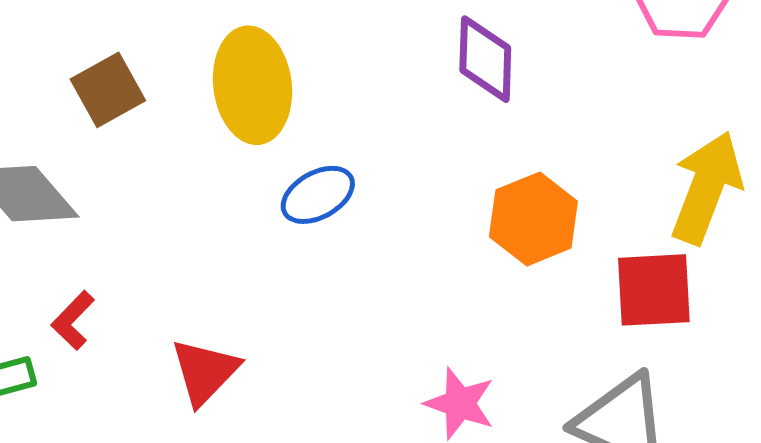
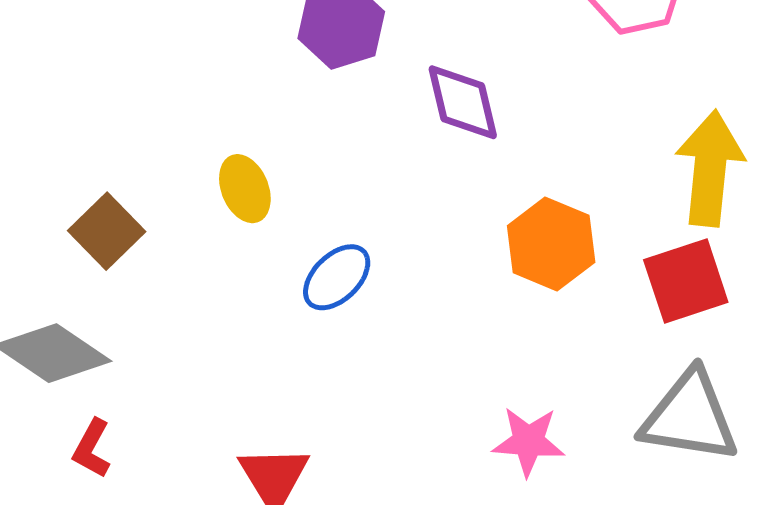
yellow ellipse: (252, 85) -> (245, 189), size x0.6
red L-shape: (73, 320) -> (92, 448), moved

